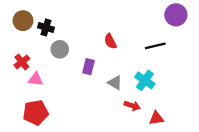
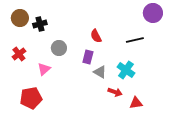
black cross: (46, 27) -> (40, 24), turned -32
gray circle: (60, 49) -> (59, 48), moved
purple rectangle: (89, 67) -> (88, 57), moved
pink triangle: (36, 79) -> (44, 69), moved, turned -48

